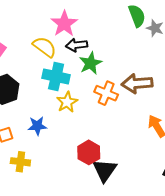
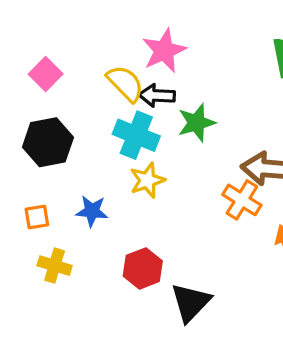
black arrow: (77, 45) -> (157, 96), moved
orange cross: (106, 93) -> (242, 200), moved
red hexagon: (89, 152) -> (143, 268), moved

